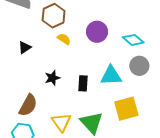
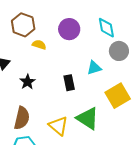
cyan diamond: (133, 40) -> (106, 28), turned 55
cyan triangle: (111, 76) -> (94, 68), size x0.7
black star: (52, 78) -> (28, 82), moved

